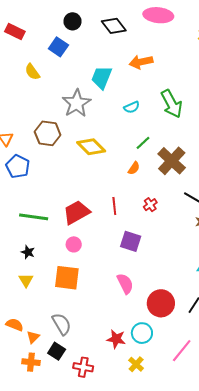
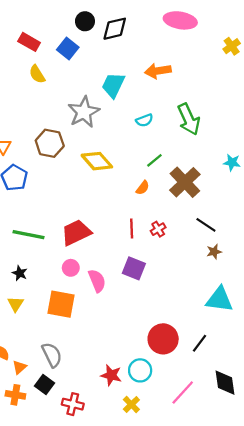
black diamond: (114, 26) -> (115, 29), moved, turned -70
red rectangle: (15, 31) -> (29, 42), moved
red line: (114, 206) -> (132, 228), moved
pink semicircle: (125, 284) -> (97, 281), moved

